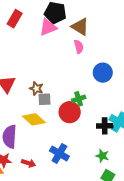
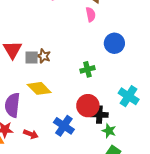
gray square: (45, 99) -> (32, 58), moved
red circle: (70, 112) -> (88, 106), moved
black cross: (105, 126) -> (99, 115), moved

